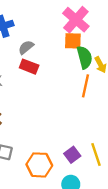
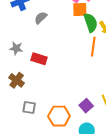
red rectangle: (29, 67) -> (39, 59), moved

